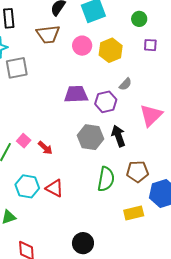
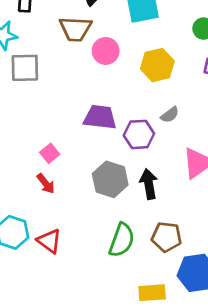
pink circle: (82, 46) -> (106, 51), moved
pink square: (24, 141) -> (50, 153), moved

